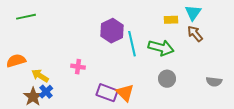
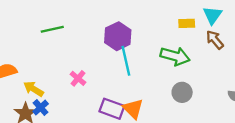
green line: (26, 17) -> (52, 29), moved
cyan line: (132, 44) -> (126, 61), moved
pink cross: (78, 67) -> (78, 78), turned 32

